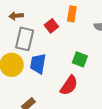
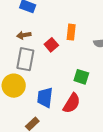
brown arrow: (16, 16) -> (24, 35), moved
blue trapezoid: (38, 64) -> (45, 98), moved

